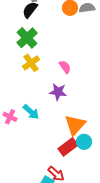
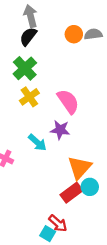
pink semicircle: (65, 67) -> (68, 101), size x1.6
cyan arrow: (31, 112) -> (37, 142), moved

